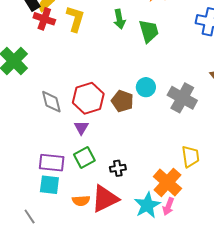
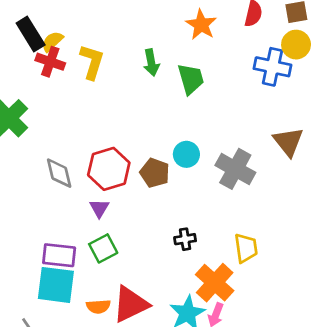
black cross: (118, 168) -> (185, 239), moved
cyan square: (49, 185) -> (56, 285), size x1.4

